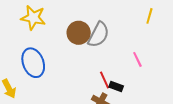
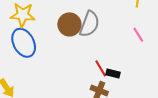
pink line: (137, 59) -> (138, 35), moved
blue ellipse: (33, 63) -> (24, 43), moved

